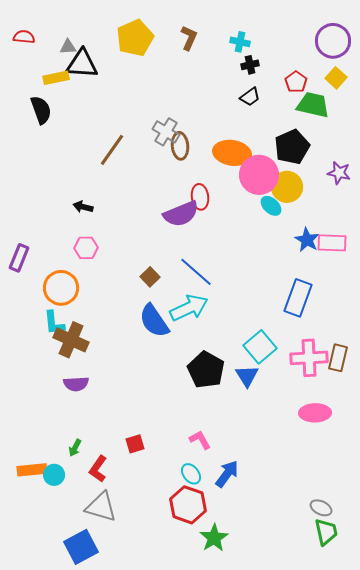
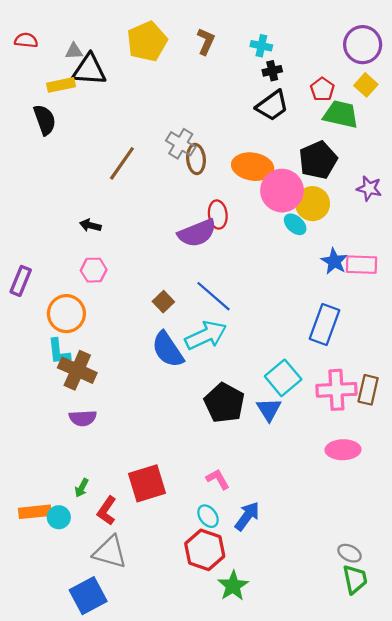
black trapezoid: (250, 97) -> (272, 106), size x1.5
red square: (135, 444) -> (147, 483), size x1.8

